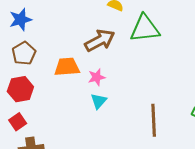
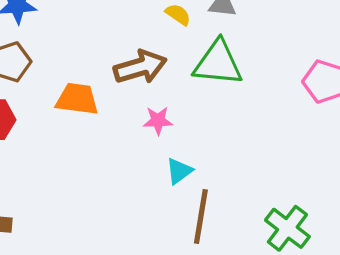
pink star: (97, 77) -> (158, 121), moved
cyan triangle: (99, 101) -> (179, 171), moved

